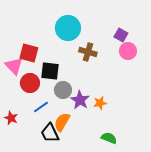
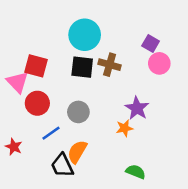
black square: (50, 71) -> (82, 67), moved
purple star: (80, 100) -> (137, 108), moved

